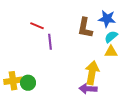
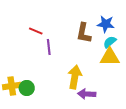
yellow triangle: (111, 52) -> (110, 57), size x1.5
yellow arrow: (92, 73) -> (75, 77), moved

